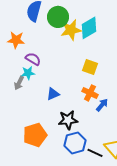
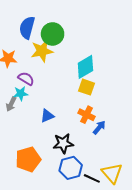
cyan diamond: (89, 28) -> (85, 67), moved
yellow star: (71, 30) -> (42, 51), moved

